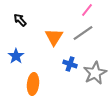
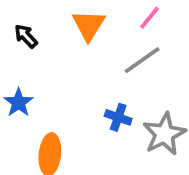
orange triangle: (54, 37) -> (89, 25), moved

